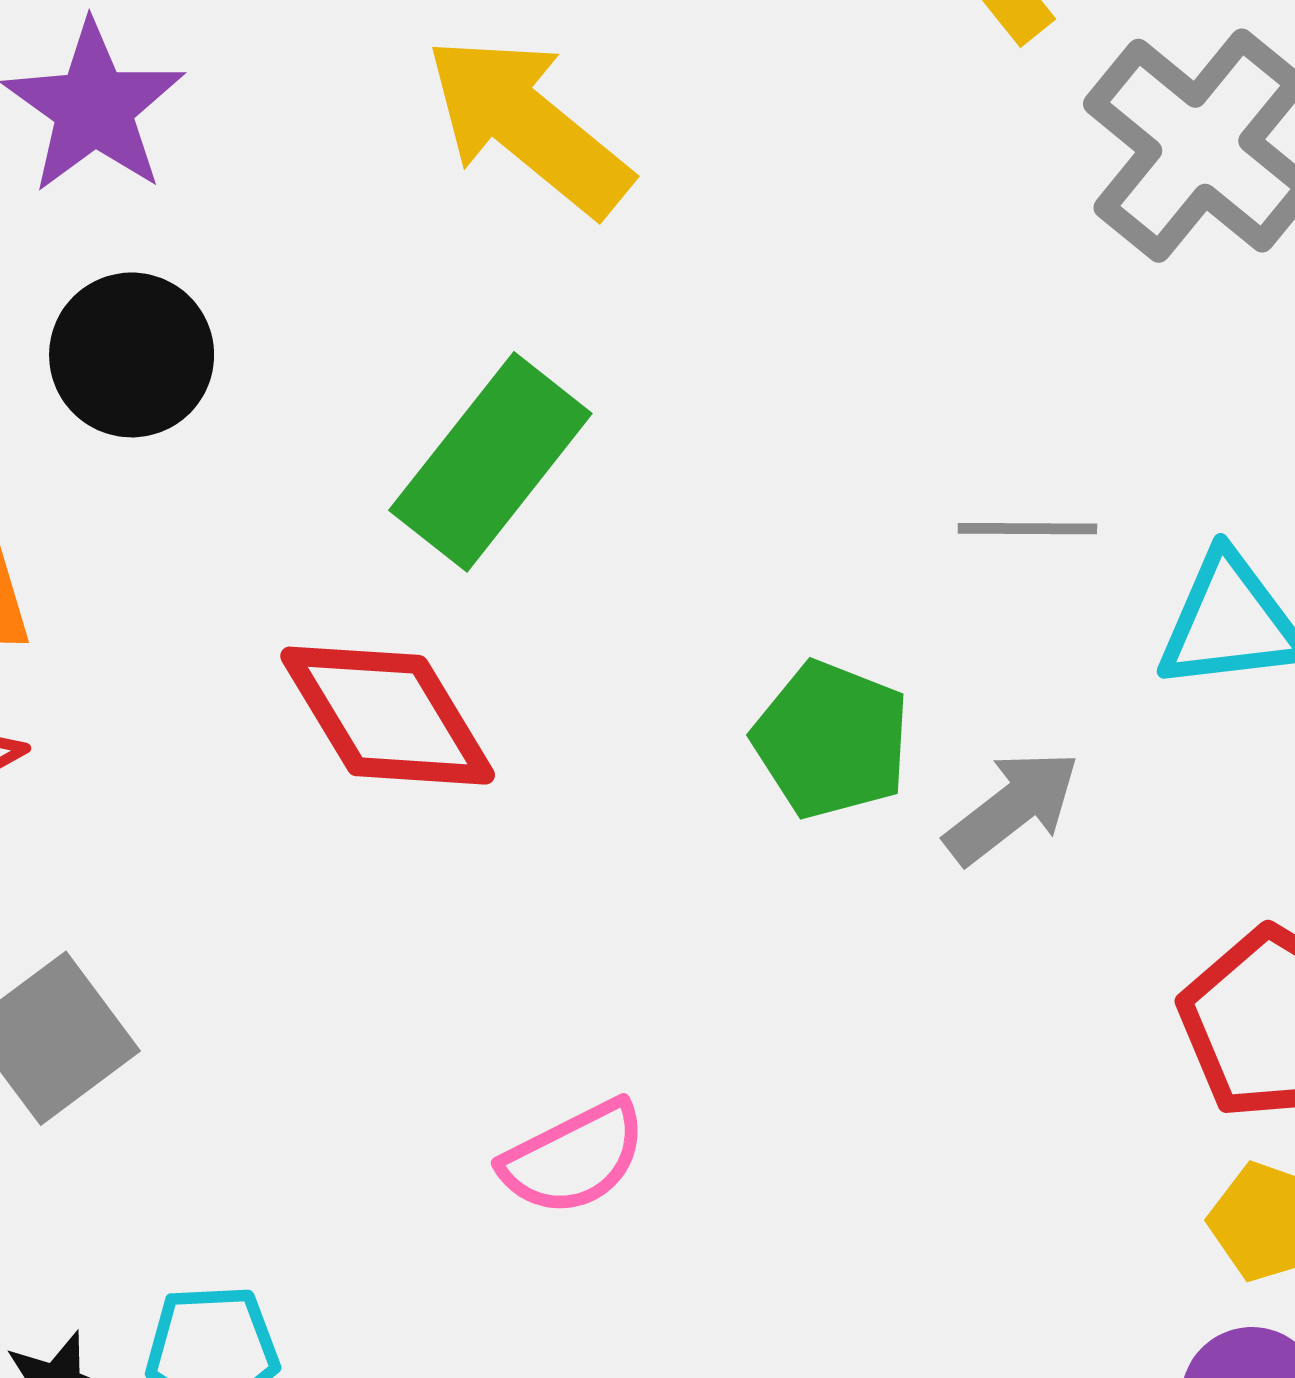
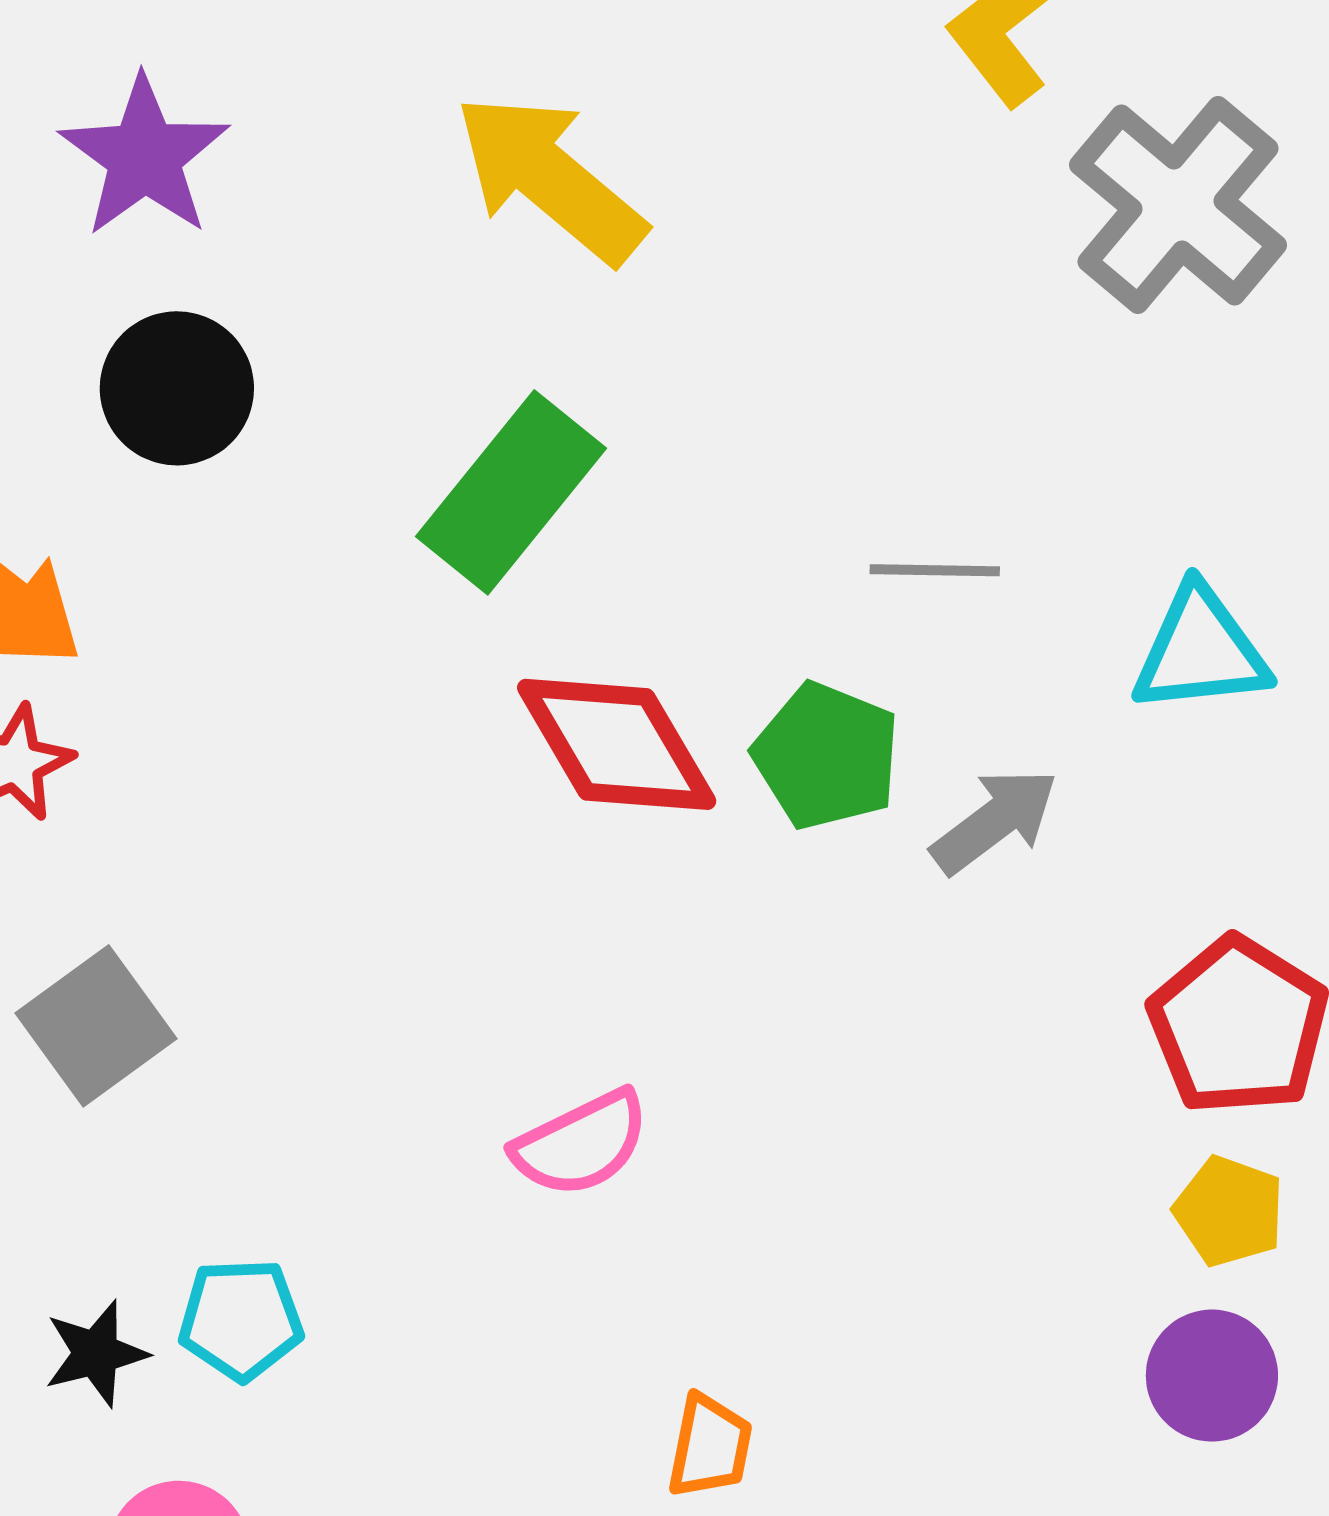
gray line: (1027, 529) -> (935, 570), moved
red diamond: (388, 716) -> (617, 744), moved

